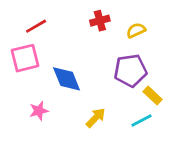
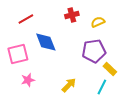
pink square: (25, 58) -> (18, 54), moved
blue diamond: (67, 79) -> (46, 42), moved
cyan line: (141, 120) -> (102, 87), turned -35

